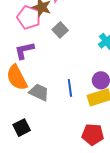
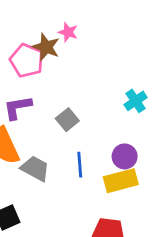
gray square: (60, 30) -> (67, 120), moved

